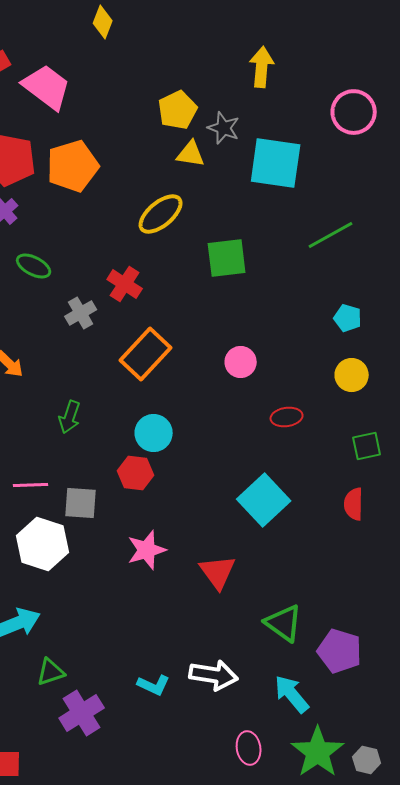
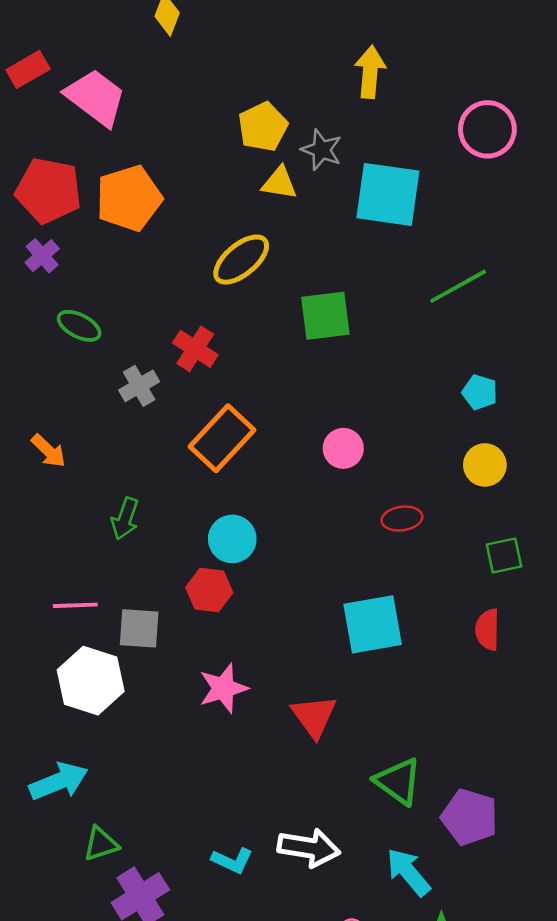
cyan square: (264, 500) -> (373, 624), turned 33

